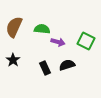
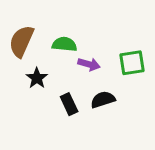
green square: (86, 41) -> (132, 63), turned -36
black star: (13, 60) -> (37, 78), moved

